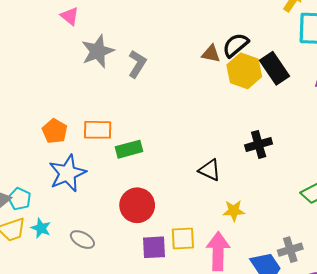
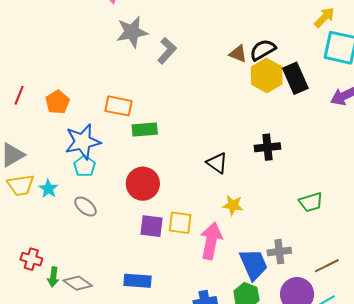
orange pentagon: (55, 131) -> (57, 102), moved
cyan pentagon: (20, 199) -> (85, 166), moved

